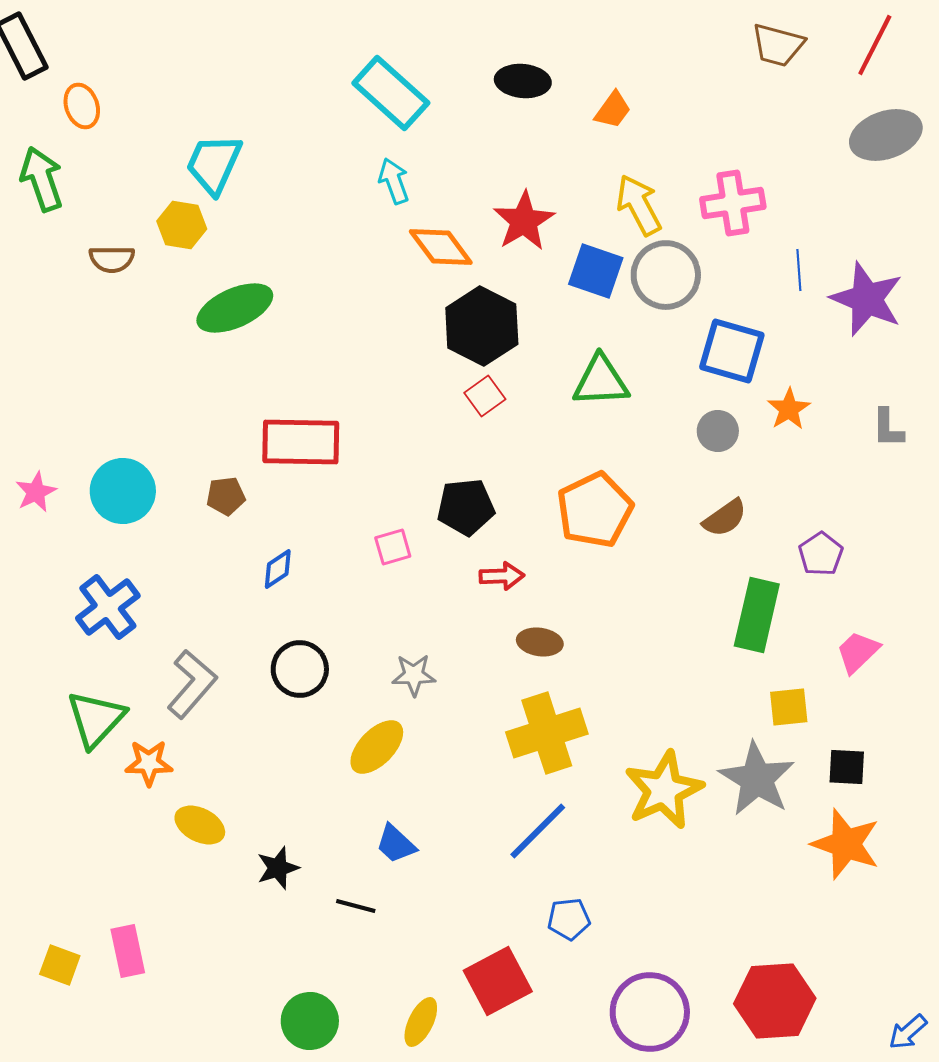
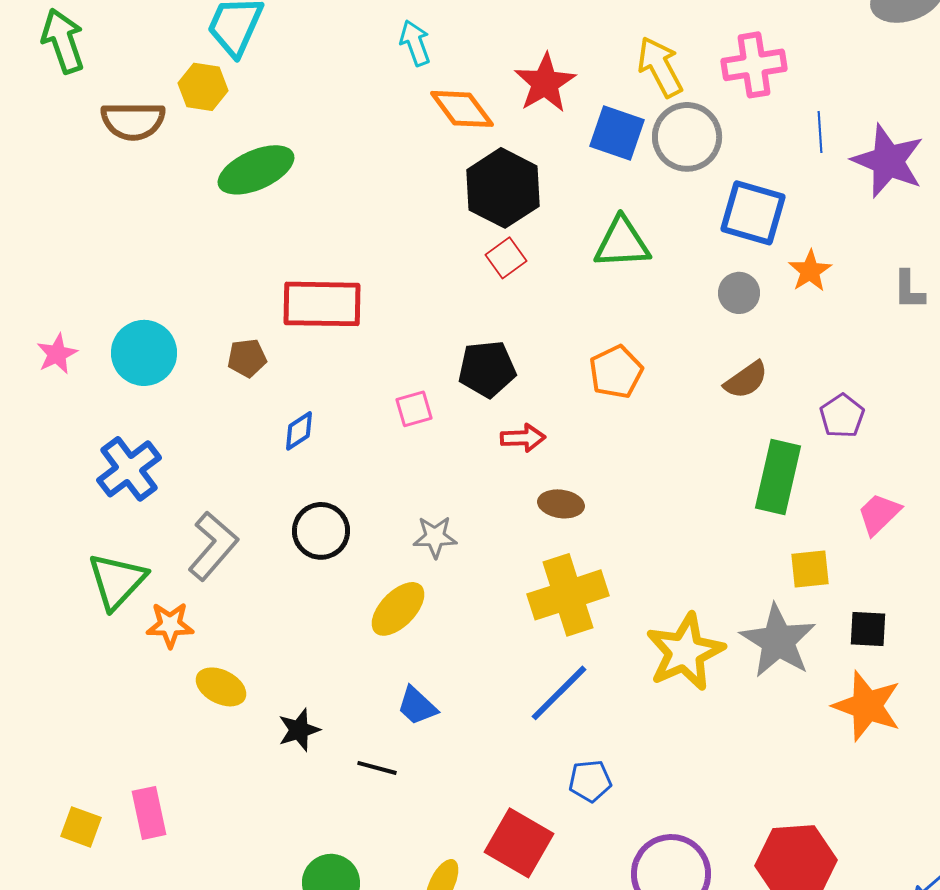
brown semicircle: (112, 259) -> (133, 121), size x1.4
orange pentagon: (595, 510) -> (616, 372), size x0.7
red square: (498, 981) -> (519, 843), turned -32

